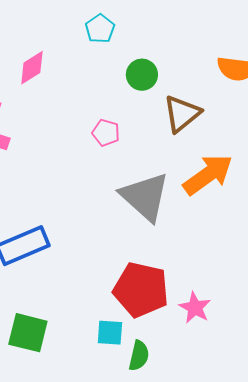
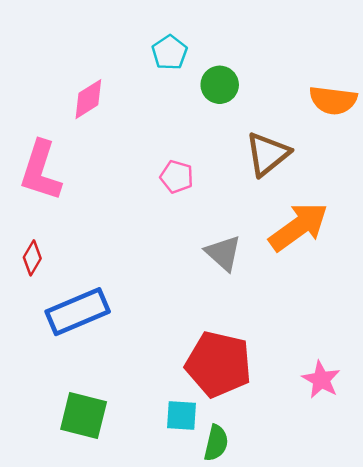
green circle: (142, 75) -> (220, 85), moved
gray triangle: (145, 197) -> (223, 253), size x0.6
pink star: (195, 308) -> (321, 380), moved

